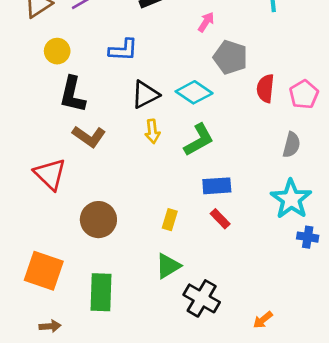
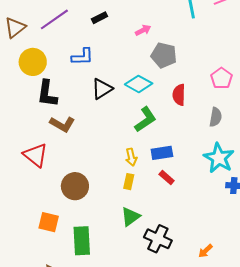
pink arrow: (206, 22) -> (143, 30), turned 35
yellow circle: (57, 51) -> (33, 62), size x1.4
red semicircle: (265, 88) -> (179, 95), moved
yellow arrow: (152, 131) -> (131, 157), moved
orange square: (44, 271) -> (49, 222), moved, size x0.7

